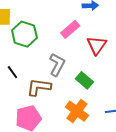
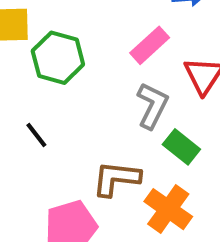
gray L-shape: (57, 65) -> (152, 106), moved
brown L-shape: (39, 87) -> (116, 179), moved

